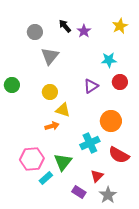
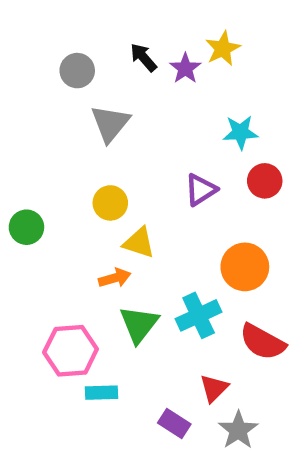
yellow star: (120, 26) -> (223, 49), moved
green circle: (12, 85) -> (26, 227), moved
green triangle: (63, 162) -> (139, 324), moved
cyan rectangle: (46, 178) -> (101, 393), turned 40

